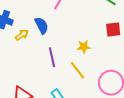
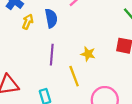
yellow arrow: (22, 35) -> (28, 22), turned -48

